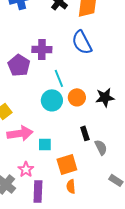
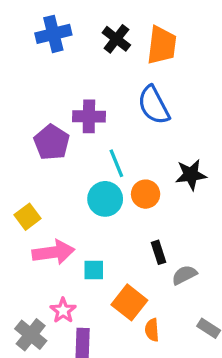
black star: (105, 97) -> (191, 175), moved
gray semicircle: (101, 147) -> (184, 275), turned -91
orange square: (67, 164) -> (129, 302), turned -35
orange semicircle: (71, 186) -> (152, 330), moved

